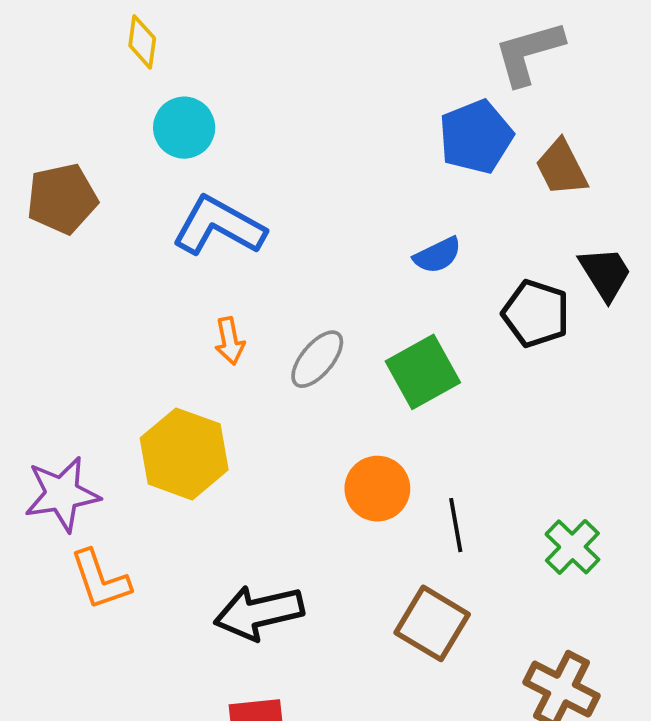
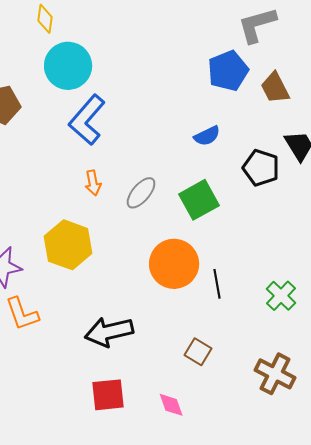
cyan circle: (184, 128) -> (68, 66), size x1.4
blue L-shape: (219, 226) -> (87, 120), turned -78
orange circle: (377, 489) -> (174, 264), size x1.4
brown square: (432, 623) -> (198, 352), moved, size x0.7

